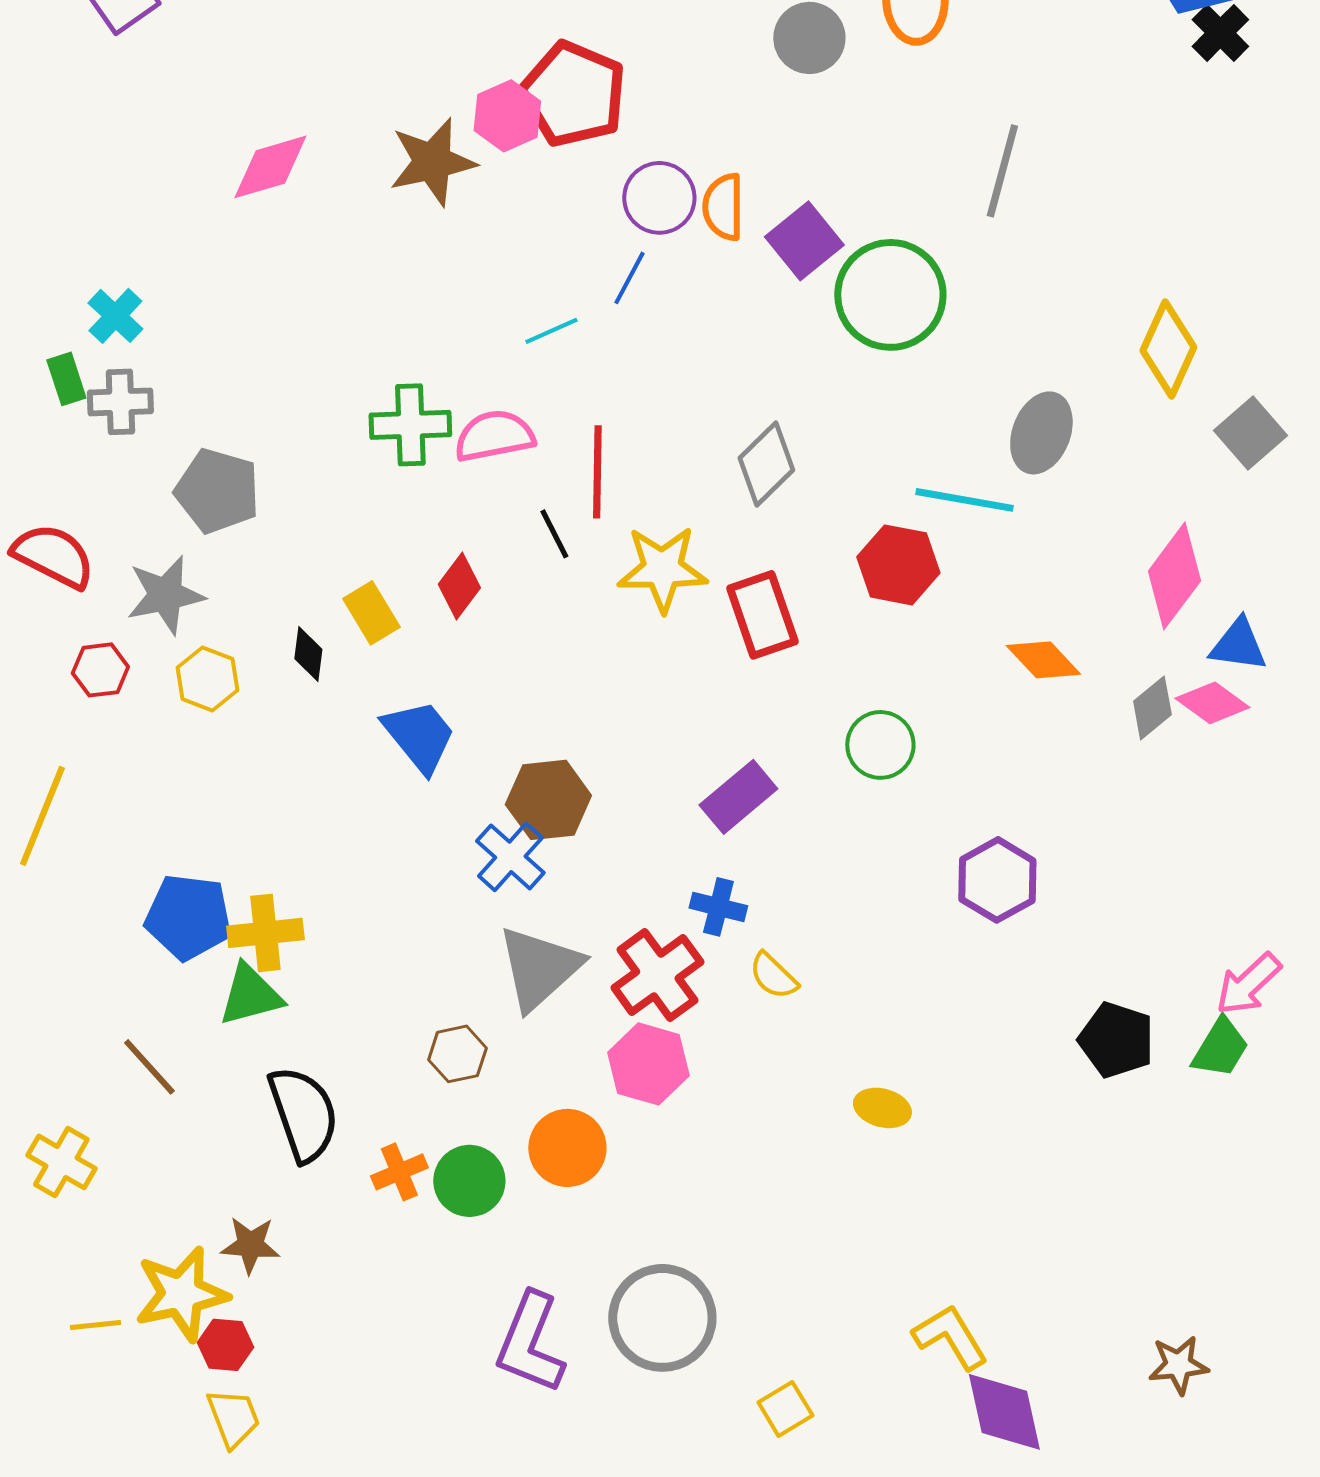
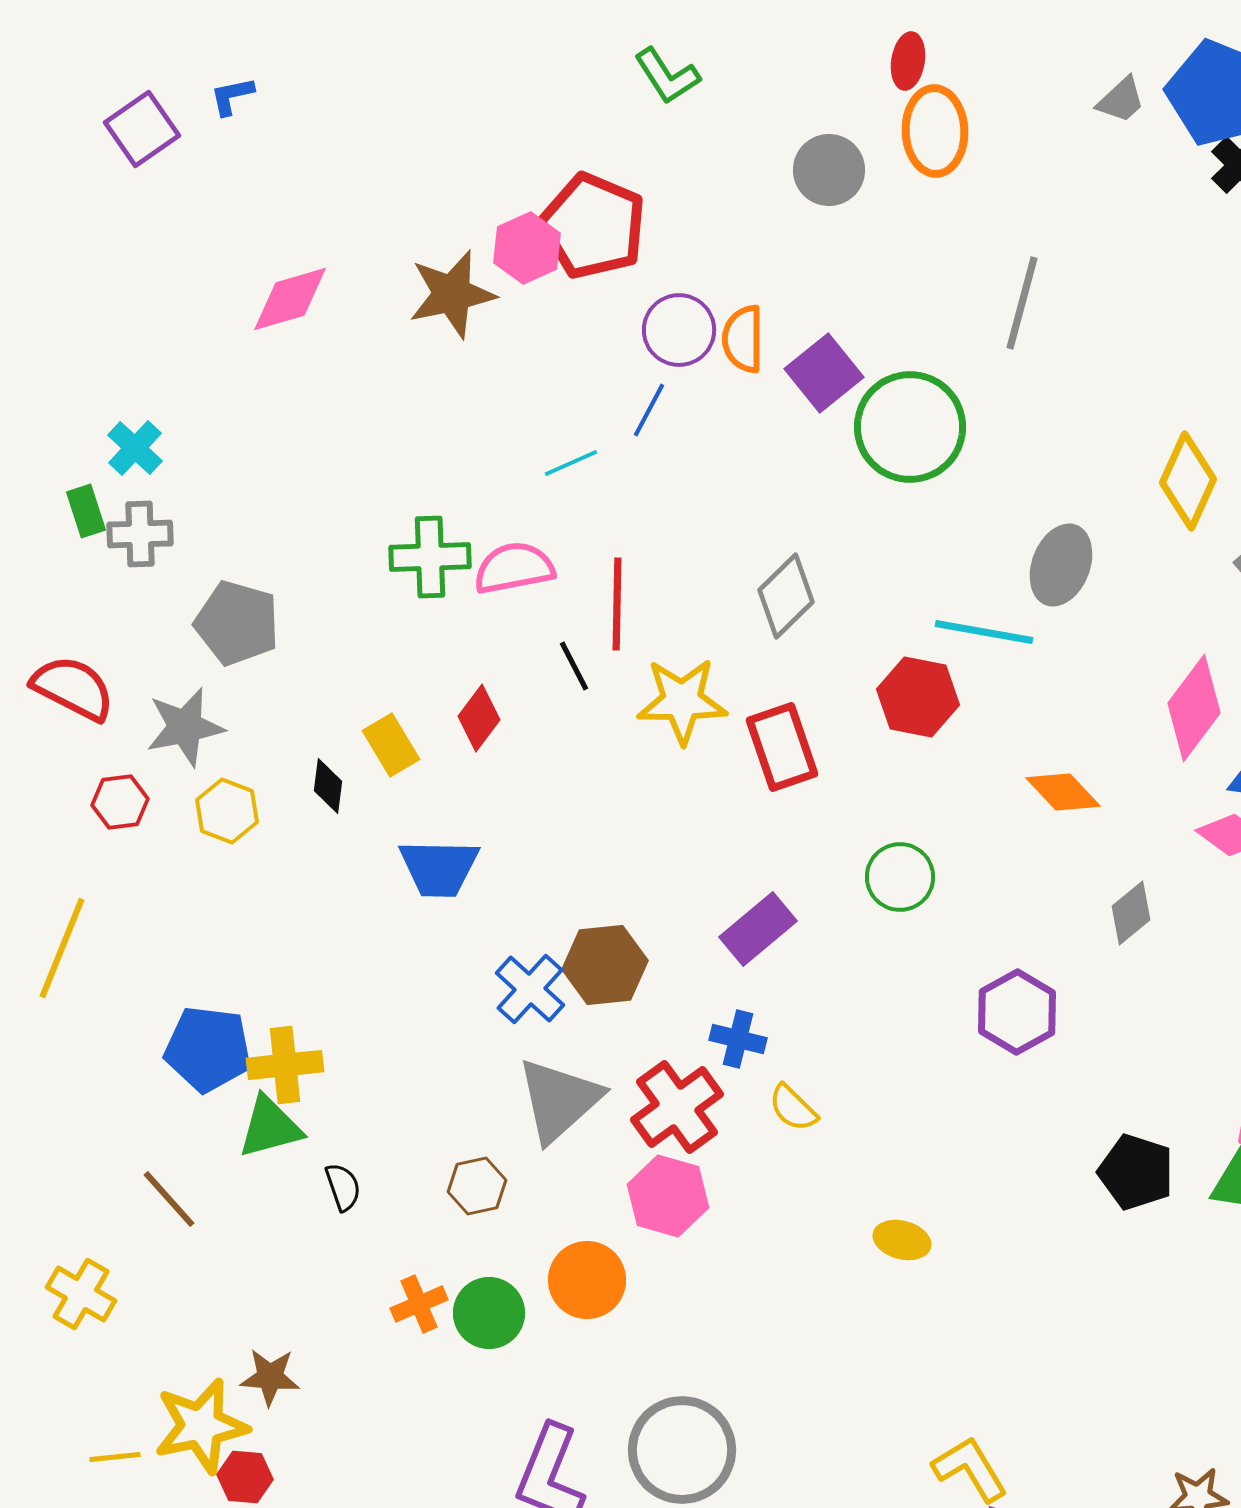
gray diamond: (1152, 708) -> (1131, 913), moved
blue trapezoid: (419, 736) -> (439, 868), turned 130
brown hexagon: (548, 800) -> (605, 965), moved
black semicircle: (303, 1114) -> (343, 1187), moved, size x0.5

